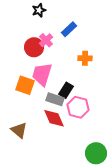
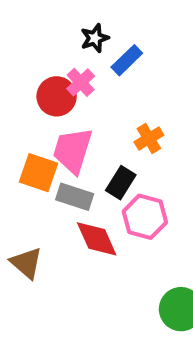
black star: (39, 10) -> (95, 38), moved
orange cross: (85, 58) -> (149, 139), moved, turned -32
gray rectangle: (55, 99) -> (75, 197), moved

